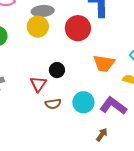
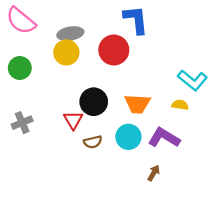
orange trapezoid: (104, 63) -> (137, 104), moved
black circle: (57, 70) -> (94, 102), size x1.5

